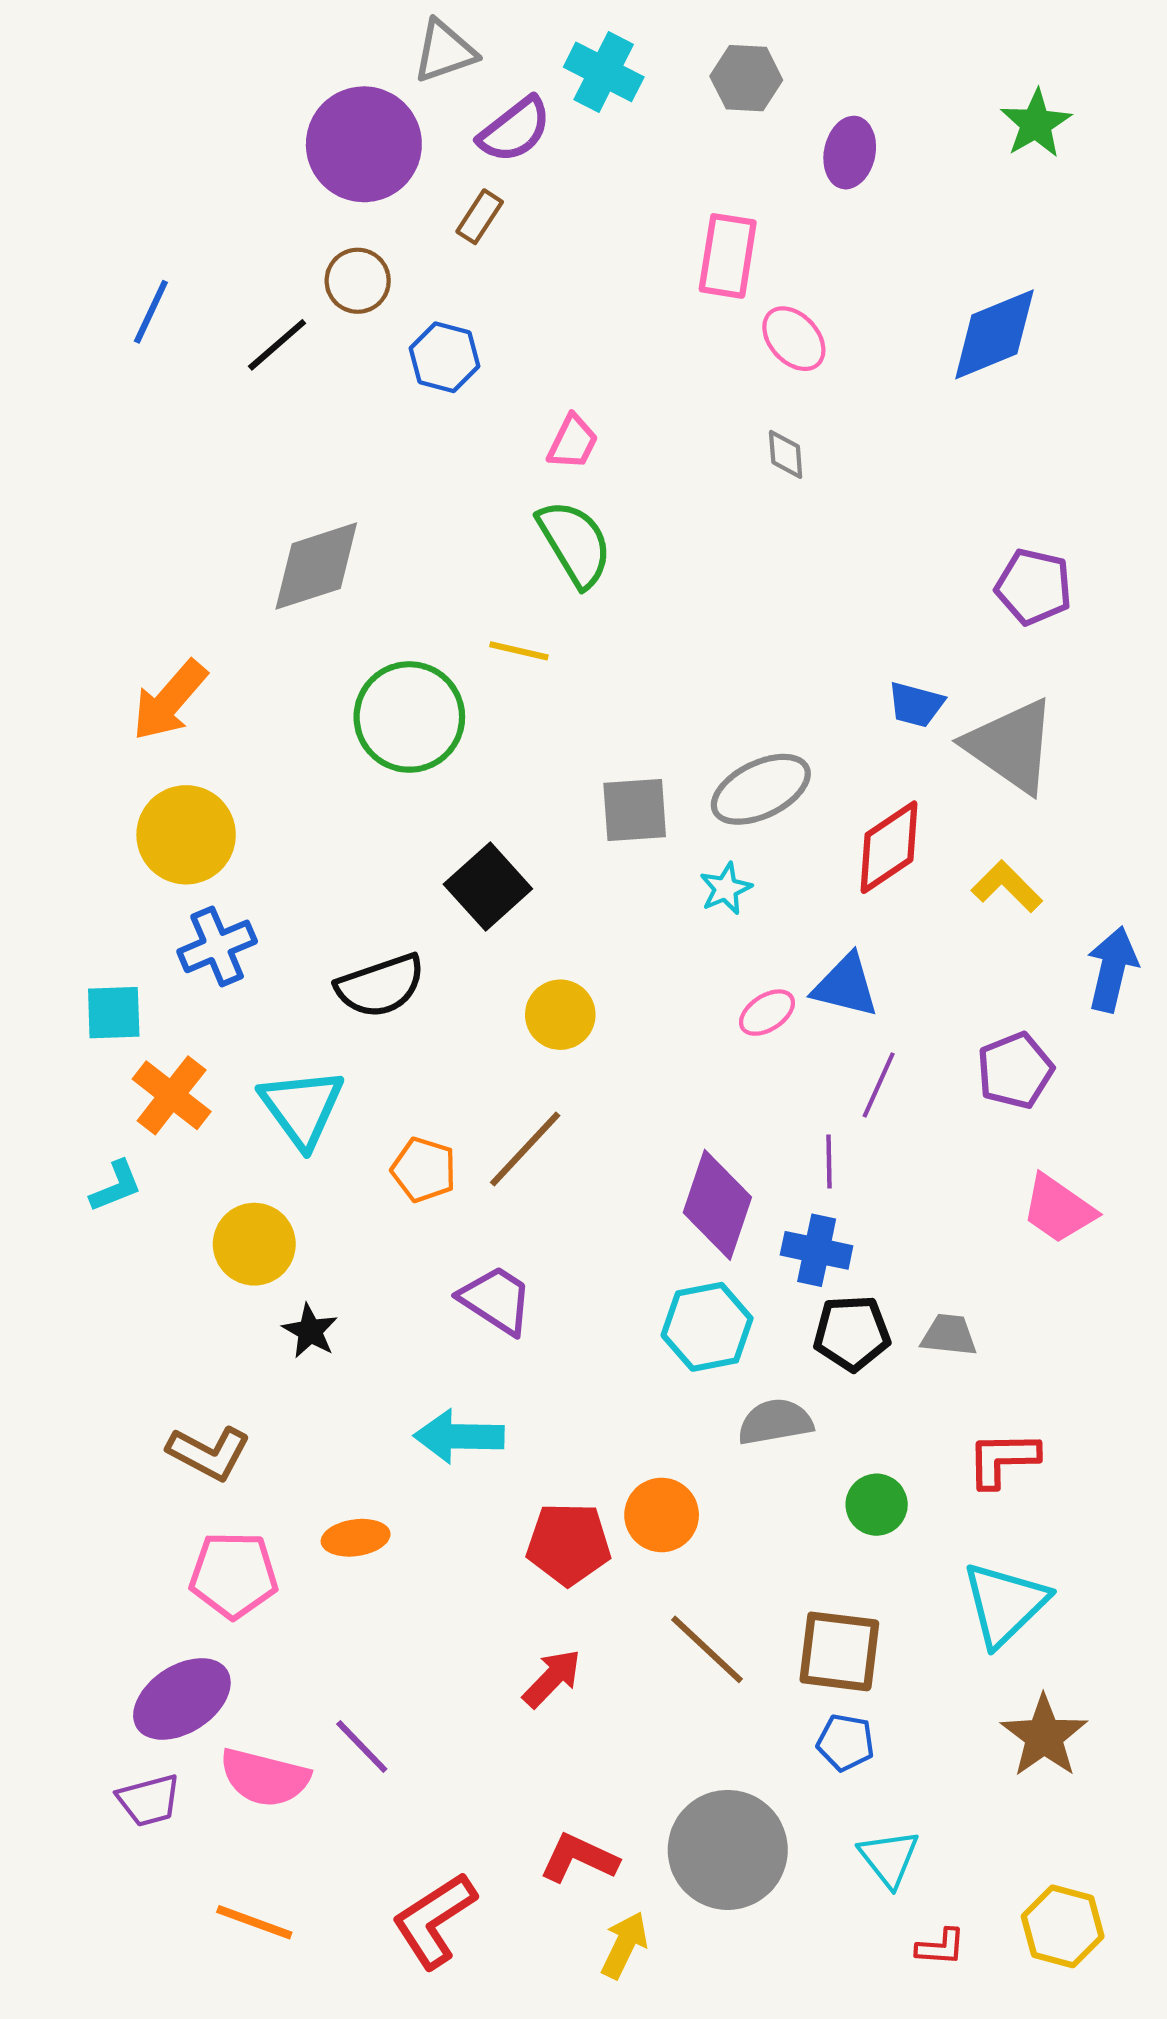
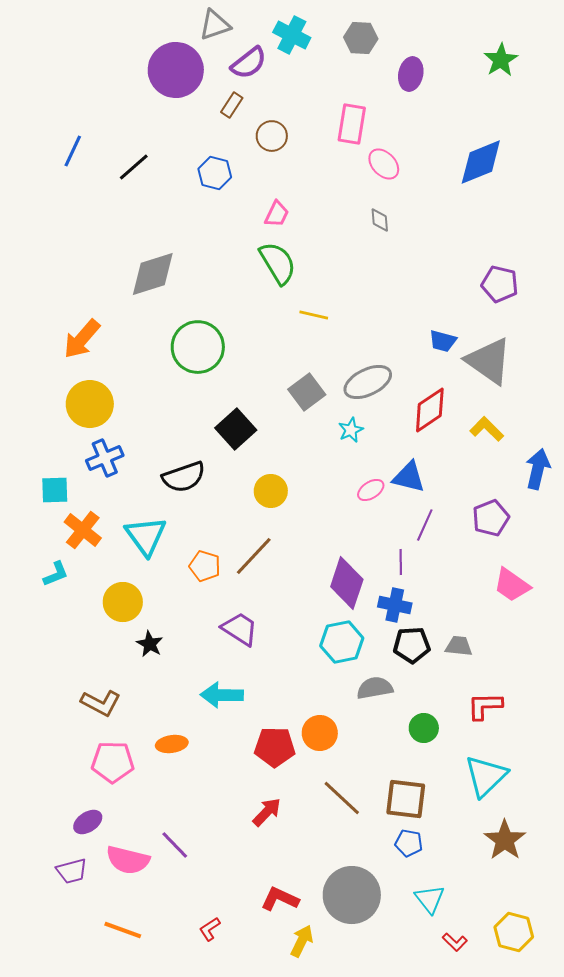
brown circle: (358, 281) -> (272, 136), moved
yellow line: (519, 651) -> (314, 315), moved
gray square: (635, 810) -> (307, 392), turned -33
purple ellipse: (182, 1699) -> (88, 822), size x0.6
red L-shape: (434, 1920) -> (210, 929), size x0.5
red L-shape: (941, 1947) -> (455, 942), turned 40

